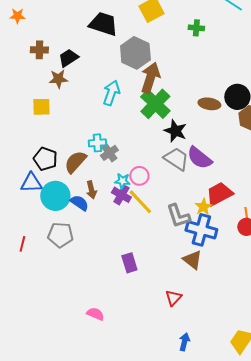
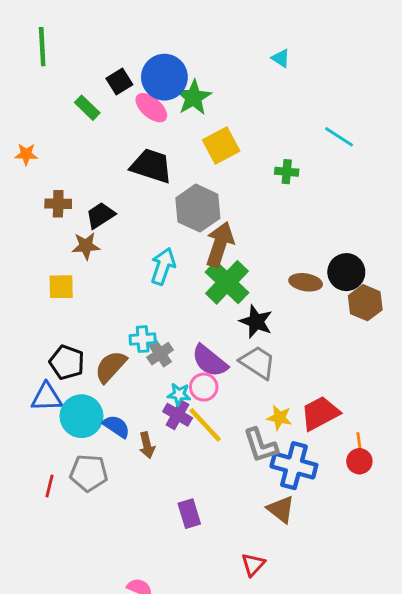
purple semicircle: (199, 158) -> (210, 361), moved
brown arrow: (91, 190) -> (147, 445), moved
yellow star: (203, 207) -> (279, 418), moved, turned -30
red line: (22, 244) -> (49, 486), moved

